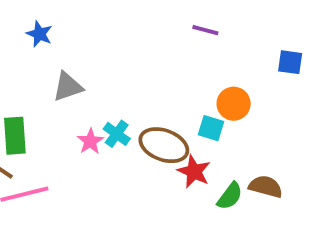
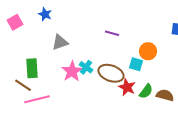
purple line: (205, 30) -> (112, 33), moved
pink star: (90, 141) -> (72, 71), size x1.5
green semicircle: (230, 196) -> (146, 91), moved

